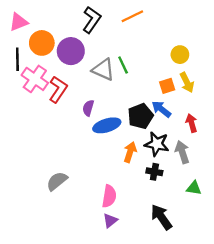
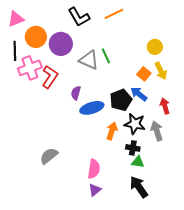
black L-shape: (92, 20) -> (79, 17), turned 115
pink cross: (35, 79) -> (30, 68), turned 35
orange square: (167, 86) -> (144, 74), turned -32
green triangle: (194, 188) -> (138, 162), moved

